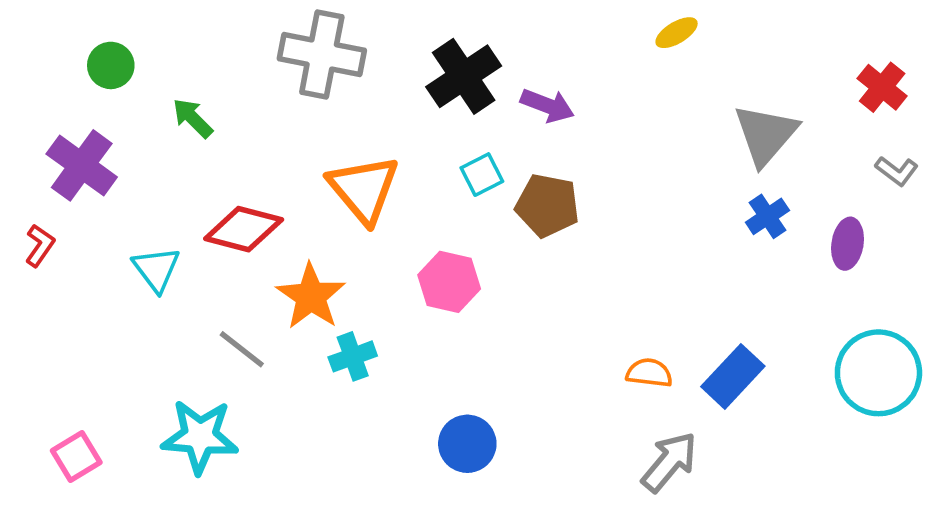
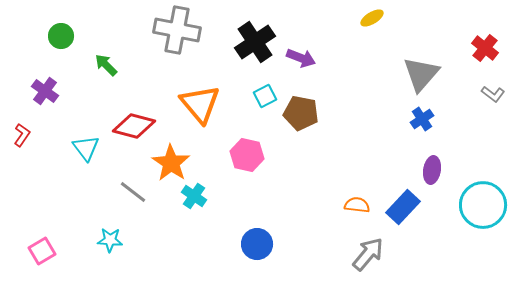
purple cross: (82, 165) -> (45, 91), size x0.7
purple ellipse: (848, 244) -> (432, 170), moved
cyan cross: (353, 356) -> (194, 196), turned -35
cyan star: (200, 436) -> (110, 240), size x0.6

